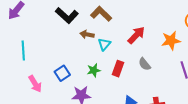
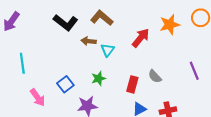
orange star: (171, 41) -> (170, 25), moved
gray semicircle: (145, 64) -> (155, 76), moved
red rectangle: (118, 69) -> (132, 84), moved

